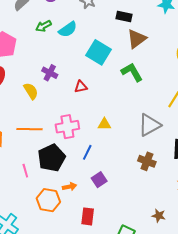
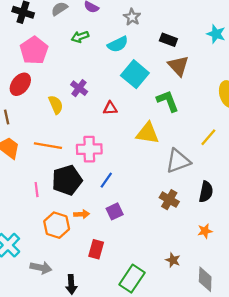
cyan semicircle: (68, 29) -> (118, 44), moved
brown triangle: (137, 39) -> (178, 66), turned -45
yellow triangle: (104, 124) -> (147, 133), moved, size x1.6

